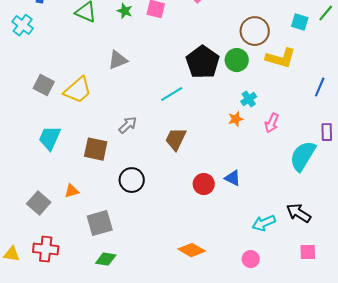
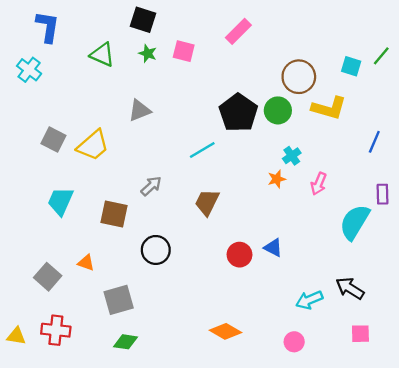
orange triangle: (72, 191) -> (86, 263), turned 35

